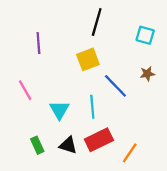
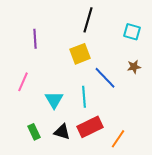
pink line: (25, 90) -> (23, 82), turned 54

